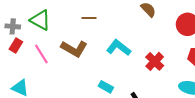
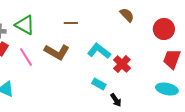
red cross: (155, 61) -> (122, 64), moved
cyan rectangle: (106, 87) -> (99, 84), moved

